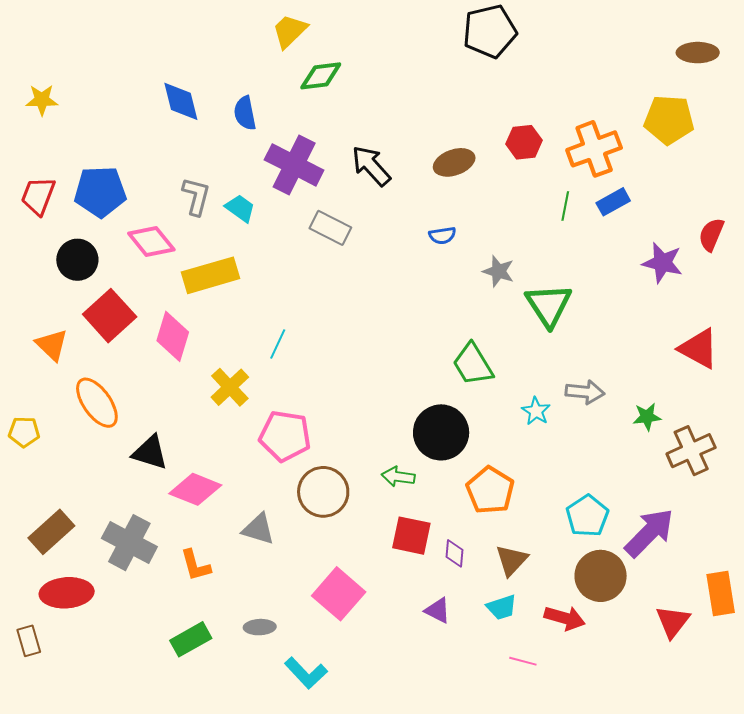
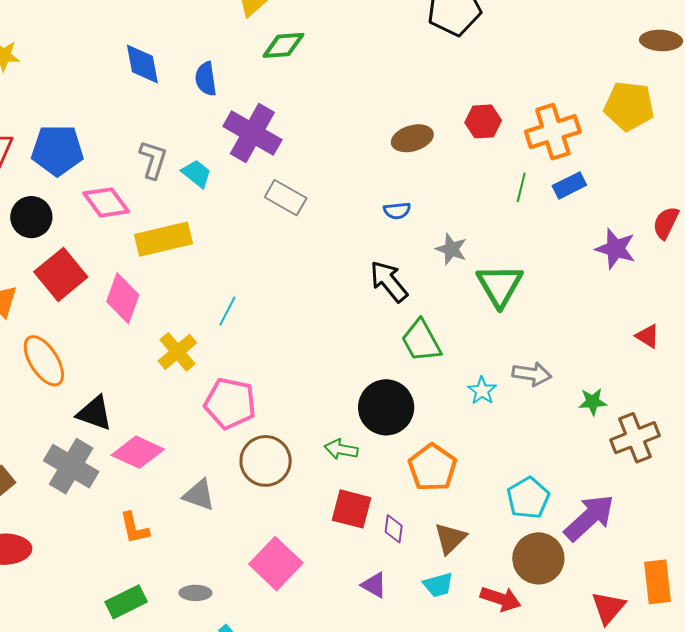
black arrow: (371, 166) -> (389, 281), moved
red triangle: (699, 349) -> (648, 336), size x0.6
gray cross: (129, 543) -> (71, 466), moved

